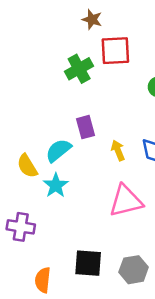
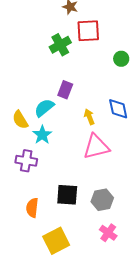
purple rectangle: (86, 127) -> (65, 90), turned 36
yellow arrow: (118, 150) -> (89, 117), moved
purple cross: (21, 227) -> (26, 161), moved

